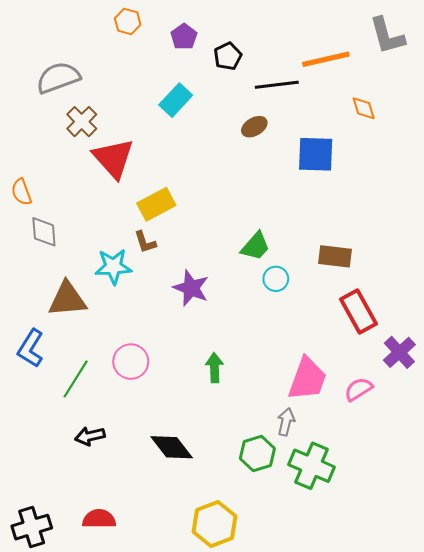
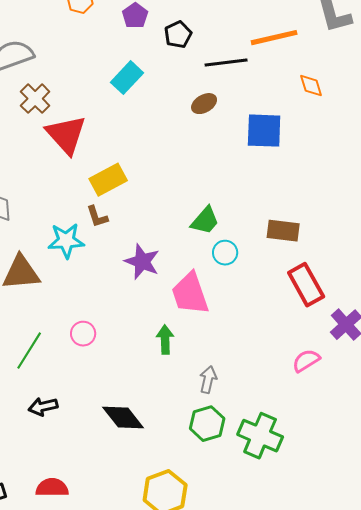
pink circle: (131, 362) -> (83, 334), size x0.7
pink trapezoid: (307, 379) -> (190, 294), moved, turned 141
gray arrow: (286, 422) -> (208, 380), moved

